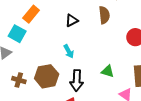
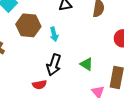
brown hexagon: (47, 76) -> (28, 25), moved

